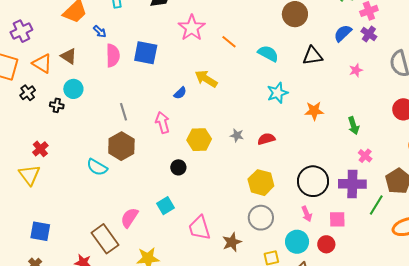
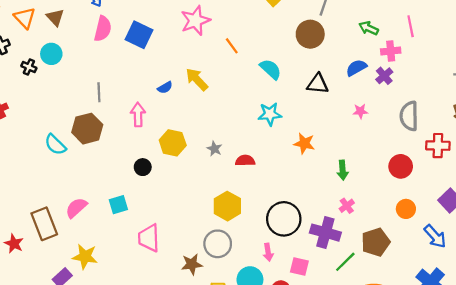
brown star: (232, 242) -> (192, 264), moved

